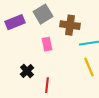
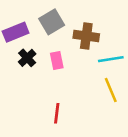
black cross: (27, 71) -> (27, 58), moved

